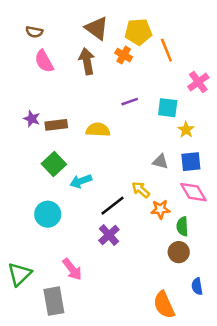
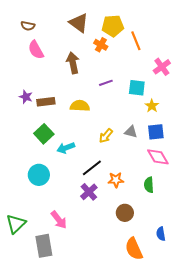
brown arrow: (87, 61) -> (73, 63), moved
yellow arrow: (141, 190) -> (106, 136), moved, turned -91
orange star: (160, 209) -> (116, 180), moved
brown circle: (179, 252) -> (125, 213), moved

